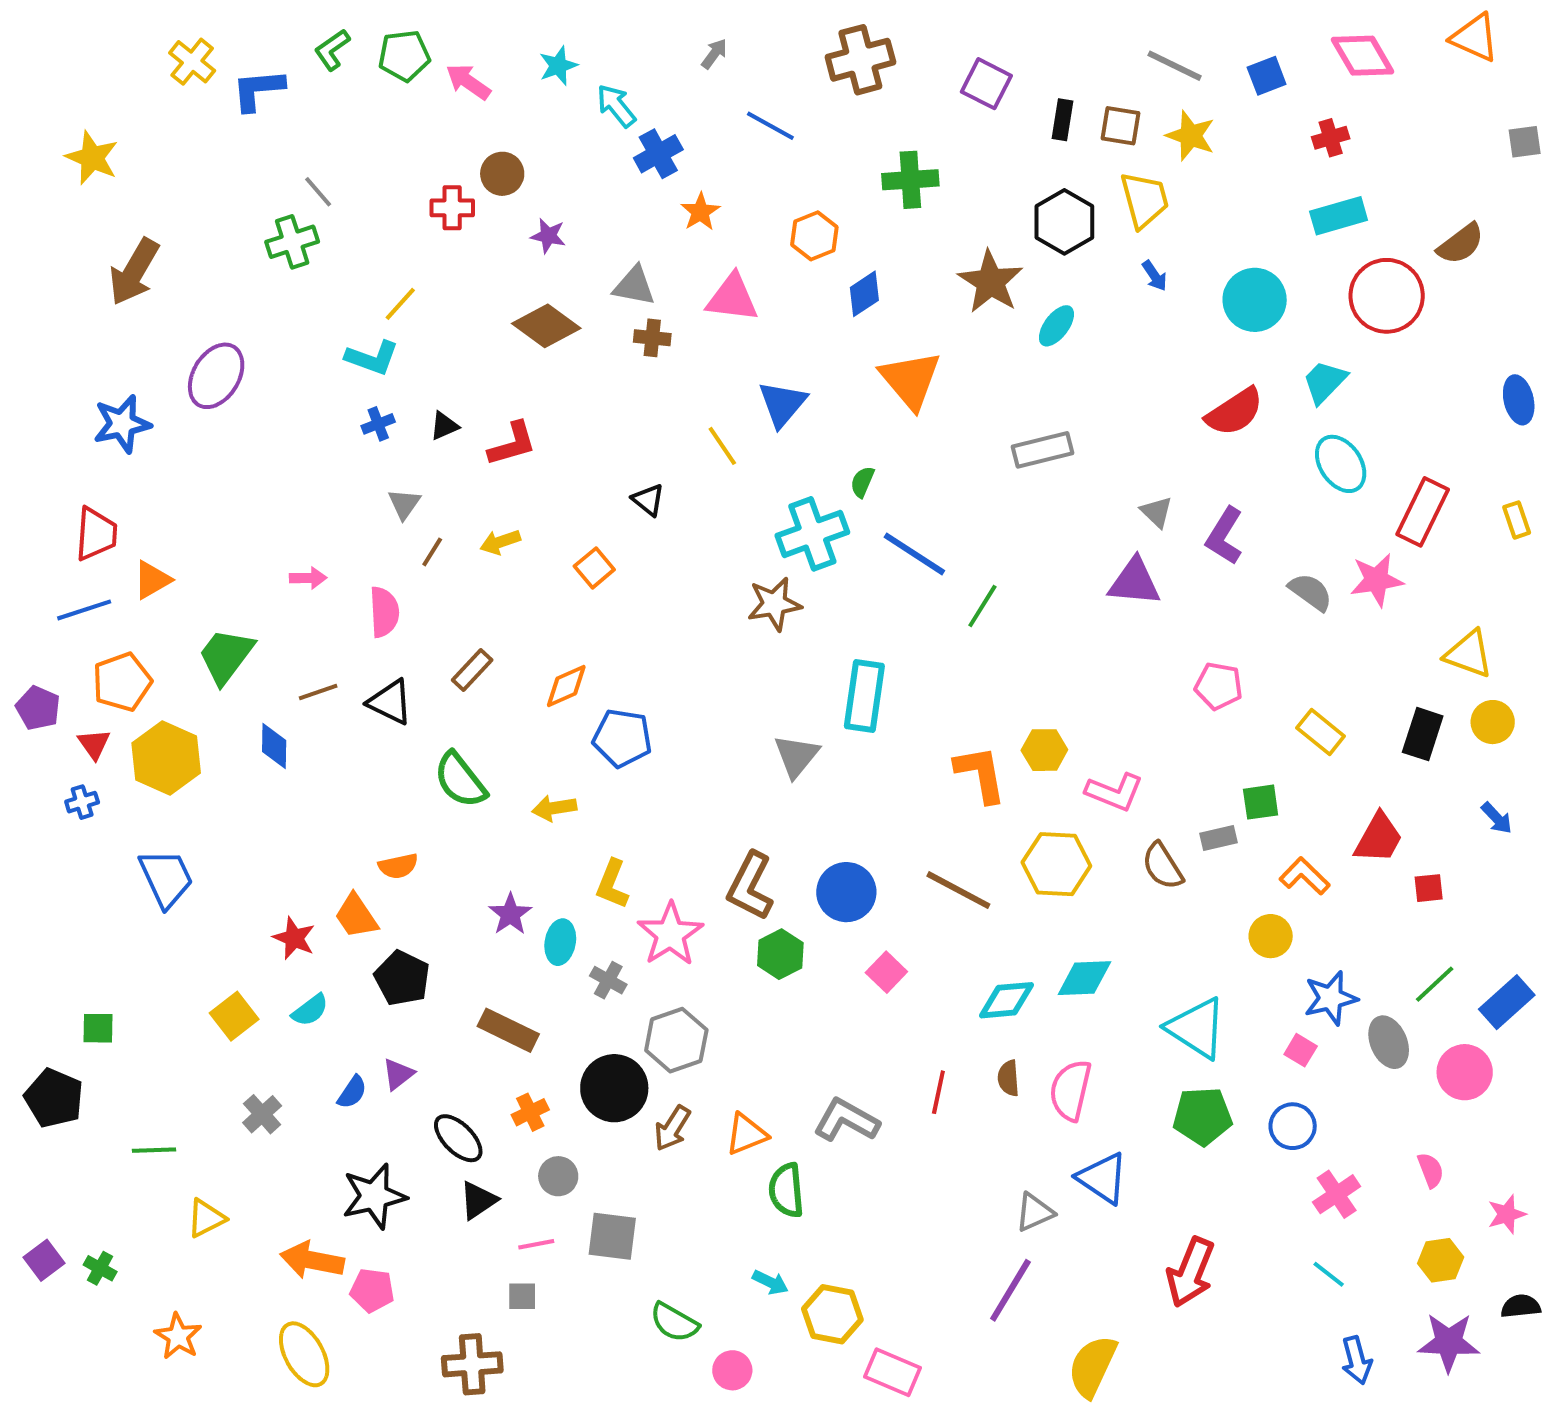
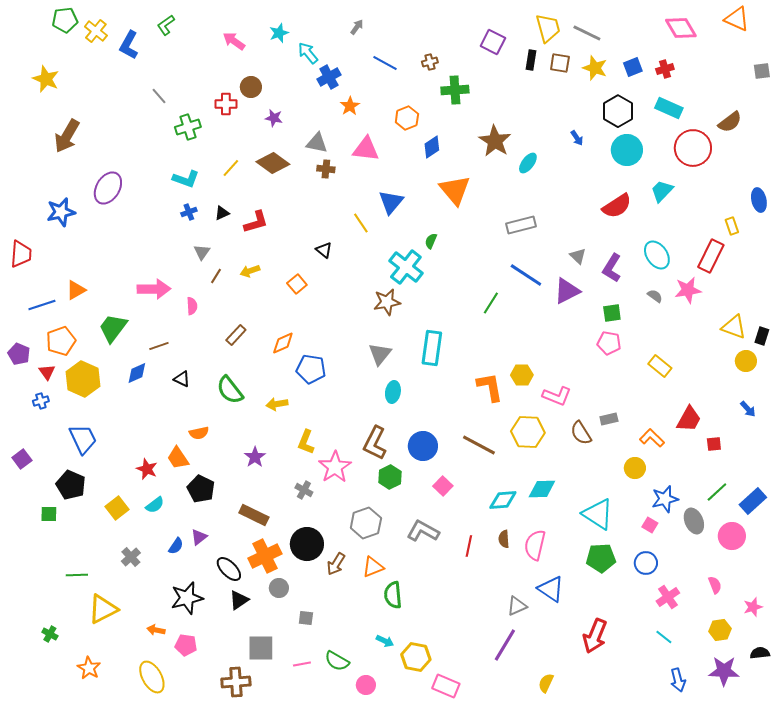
green pentagon: (404, 56) -> (65, 20), moved
brown cross: (860, 60) -> (430, 62), moved, size x0.5
blue square: (1267, 76) -> (633, 67), moved
blue L-shape: (258, 90) -> (129, 45), turned -56
yellow trapezoid: (1145, 200) -> (548, 28), moved
cyan rectangle: (1339, 216) -> (669, 108), turned 40
black hexagon: (1064, 222) -> (618, 111), moved
green cross: (292, 242) -> (188, 127), moved
yellow line: (400, 304) -> (231, 168), moved
cyan ellipse: (1341, 464) -> (657, 255), moved
yellow rectangle: (1517, 520) -> (732, 226), moved
red trapezoid: (96, 534) -> (21, 254), moved
cyan cross: (812, 534) -> (406, 267), turned -32
blue line: (914, 554) -> (526, 275), moved
pink arrow: (308, 578) -> (154, 289), size x1.8
purple triangle: (1135, 582) -> (567, 291), turned -32
gray semicircle: (1311, 592) -> (655, 296), size x0.7
pink semicircle: (384, 612) -> (192, 306), size x0.7
black triangle: (390, 702) -> (182, 379), moved, size x0.7
black rectangle: (1423, 734) -> (762, 336), moved, size x0.7
blue diamond: (274, 746) -> (137, 373), turned 65
gray triangle: (796, 756) -> (380, 354), moved
green square: (1261, 802) -> (612, 313), moved
cyan ellipse: (560, 942) -> (393, 392), moved
gray hexagon: (676, 1040) -> (366, 523), moved
black pentagon: (54, 1098) -> (71, 485), moved
orange cross: (530, 1112) -> (265, 556), size x1.8
gray L-shape: (846, 1120) -> (423, 531), moved
yellow triangle: (206, 1218) -> (103, 609), size x1.5
gray square: (612, 1236) -> (306, 618), size x0.6
pink line: (536, 1244) -> (302, 664), moved
purple square: (44, 1260) -> (22, 459), moved
orange arrow: (312, 1260) -> (156, 630), size x0.6
gray square: (522, 1296) -> (261, 648), size x1.8
yellow semicircle: (1092, 1366) -> (546, 683), size x0.6

